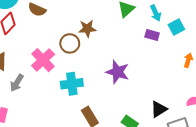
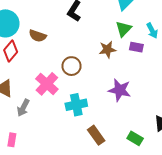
brown star: (87, 29) -> (107, 49), moved
purple rectangle: (152, 35) -> (136, 47), moved

